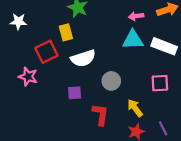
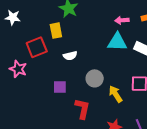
white semicircle: (83, 58) -> (70, 56), size x0.6
yellow arrow: (135, 108) -> (116, 94), moved

